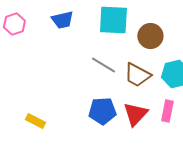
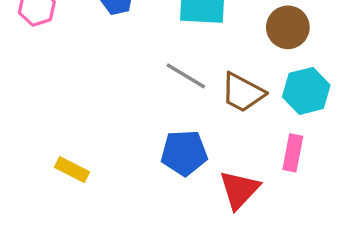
brown circle: (150, 36) -> (288, 27), moved
red triangle: (135, 114) -> (239, 190), moved

